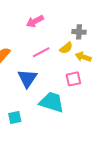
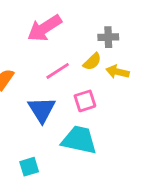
pink arrow: (35, 21) -> (45, 28), size x1.4
pink square: (73, 79) -> (85, 101), moved

